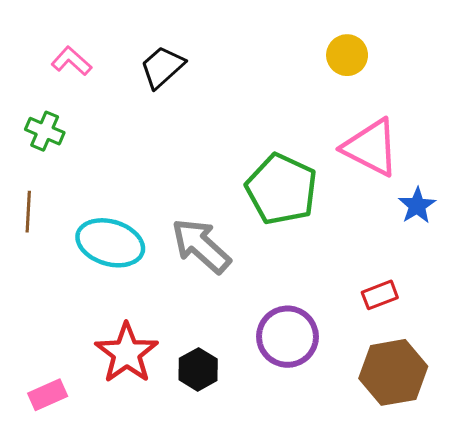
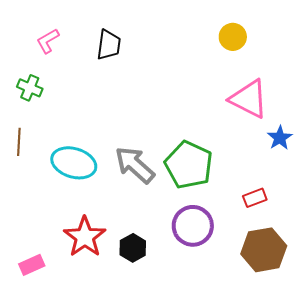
pink L-shape: (71, 61) -> (48, 41), turned -72
black trapezoid: (162, 67) -> (109, 45), turned 140
green pentagon: (282, 189) -> (189, 165), moved

